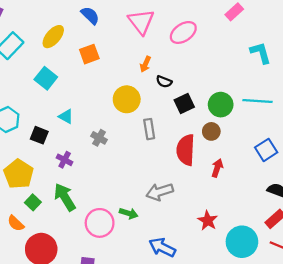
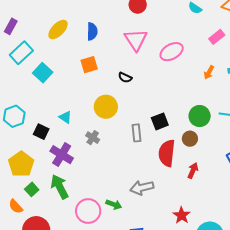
blue semicircle: (90, 15) -> (92, 31), turned 42
yellow ellipse: (53, 37) -> (58, 30), moved
orange arrow: (145, 64) -> (209, 72), moved
cyan square: (46, 78) -> (43, 73), moved
black semicircle: (164, 82) -> (125, 78), moved
yellow circle: (127, 99) -> (106, 107), moved
black square: (184, 103) -> (160, 121), moved
purple cross: (65, 160) -> (62, 155), size x1.6

